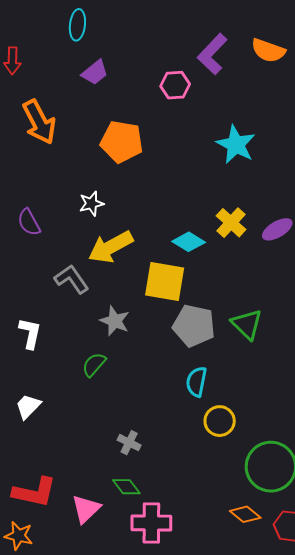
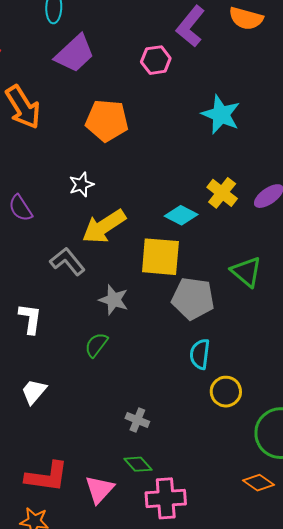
purple trapezoid: (95, 72) -> (75, 54), size x1.5
green triangle: (247, 324) -> (246, 272), moved

